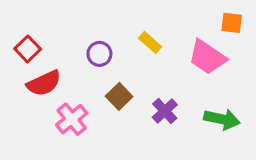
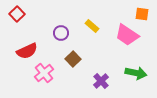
red square: (28, 49) -> (17, 14), moved
purple cross: (165, 111) -> (101, 81), moved

